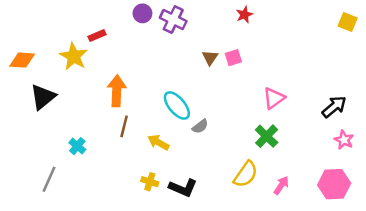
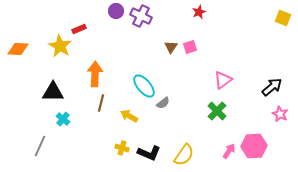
black triangle: (43, 97) -> (53, 92), moved, turned 40
yellow semicircle: (246, 174) -> (184, 155), moved
pink hexagon: (334, 184) -> (254, 146), moved

